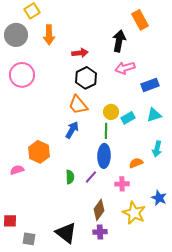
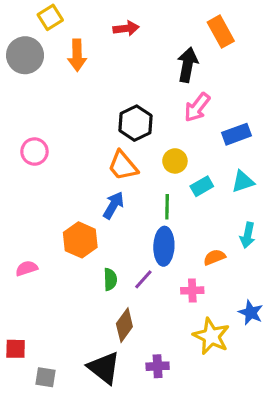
red arrow: (80, 53) -> (126, 28), moved
pink arrow: (125, 68) -> (197, 107), turned -36
pink circle: (22, 75) -> (34, 152), moved, size x0.7
yellow circle: (111, 112) -> (175, 161), moved
orange hexagon: (39, 152) -> (80, 240), moved
brown diamond: (99, 210) -> (124, 325), moved

